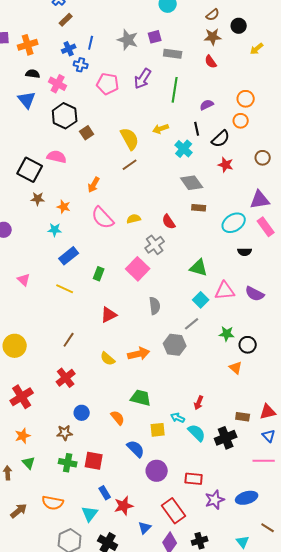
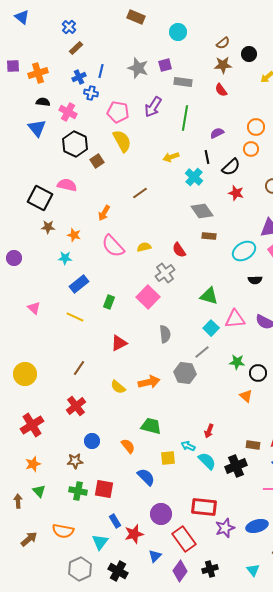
yellow semicircle: (130, 139) -> (122, 141), moved
purple circle: (157, 471) -> (161, 514), moved
red rectangle: (194, 479) -> (204, 507), size x1.4

